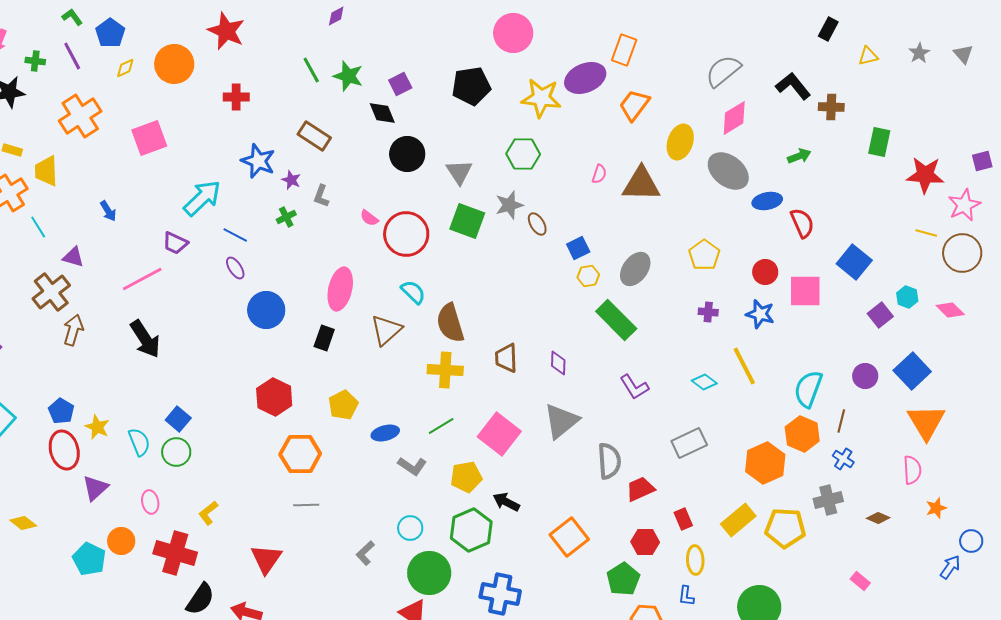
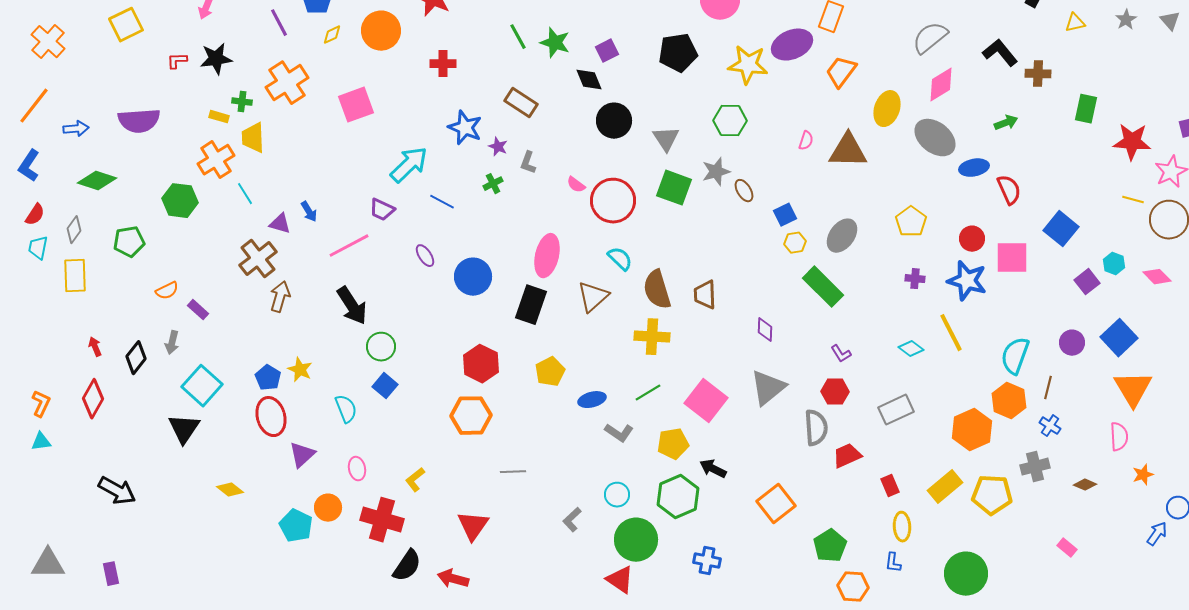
green cross: (35, 61) -> (242, 102), moved
blue arrow: (108, 211) -> (309, 212), moved
purple ellipse: (235, 268) -> (425, 256), moved
blue star: (760, 314) -> (967, 281), size x1.4
black rectangle: (324, 338) -> (531, 305), size x1.5
brown trapezoid: (506, 358) -> (705, 295), moved
purple L-shape: (634, 387) -> (841, 354), size x0.7
yellow star: (97, 427) -> (300, 370), moved
green circle: (176, 452) -> (381, 347), moved
orange hexagon: (300, 454) -> (471, 416), moved
red hexagon: (645, 542) -> (835, 392), moved
blue cross: (500, 594) -> (707, 561), size x0.7

